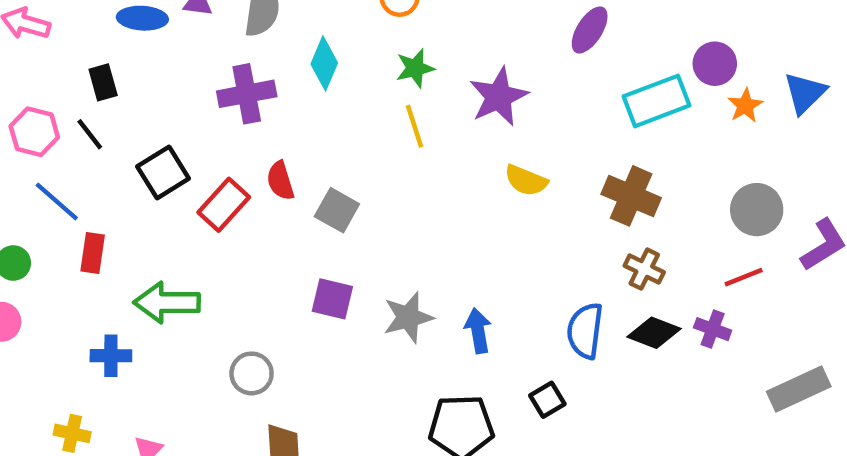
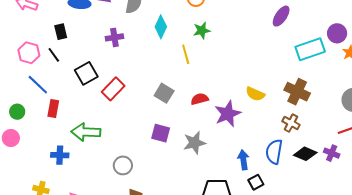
purple cross: (247, 94) -> (114, 37), moved, size x0.7
purple star: (499, 97) -> (228, 114), moved
yellow line: (414, 126) -> (186, 54), moved
yellow semicircle: (526, 180) -> (255, 94), moved
red semicircle: (280, 181) -> (200, 99), moved, turned 90
brown cross: (644, 269) -> (291, 123), moved
blue arrow: (478, 331) -> (243, 160), moved

